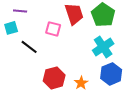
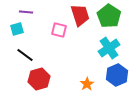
black line: (29, 47) -> (25, 55), moved
red hexagon: (54, 78) -> (39, 79), moved

